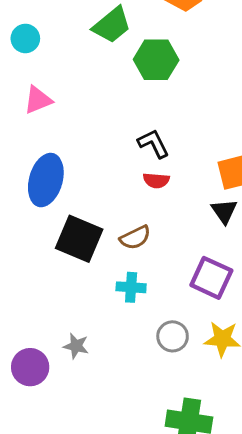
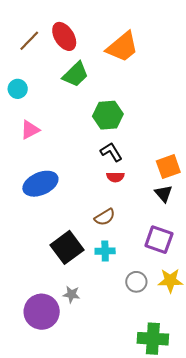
green hexagon: (156, 60) -> (108, 115), moved
blue ellipse: (46, 180) -> (40, 184), turned 56
black square: (79, 239) -> (67, 247), moved, turned 36
purple circle: (30, 367) -> (42, 312), size x1.4

